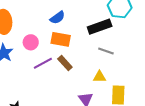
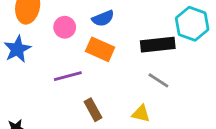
pink circle: (31, 42) -> (65, 27), moved
brown rectangle: (65, 63) -> (93, 110), moved

